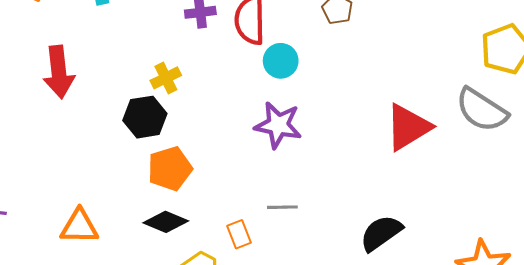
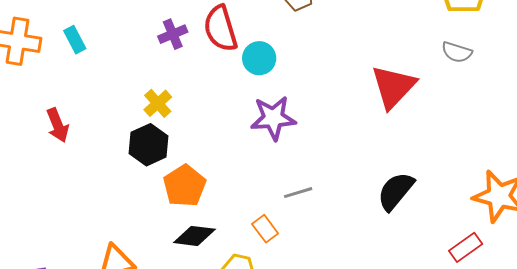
red arrow: (59, 72) -> (58, 125), size x0.7
gray semicircle: (482, 110) -> (457, 52), size x0.6

